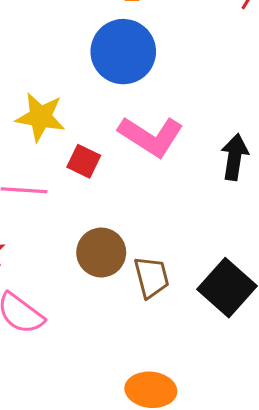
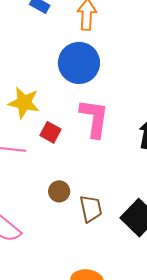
pink L-shape: (151, 136) -> (94, 118), turned -117
brown circle: (101, 253) -> (59, 191), size x0.7

